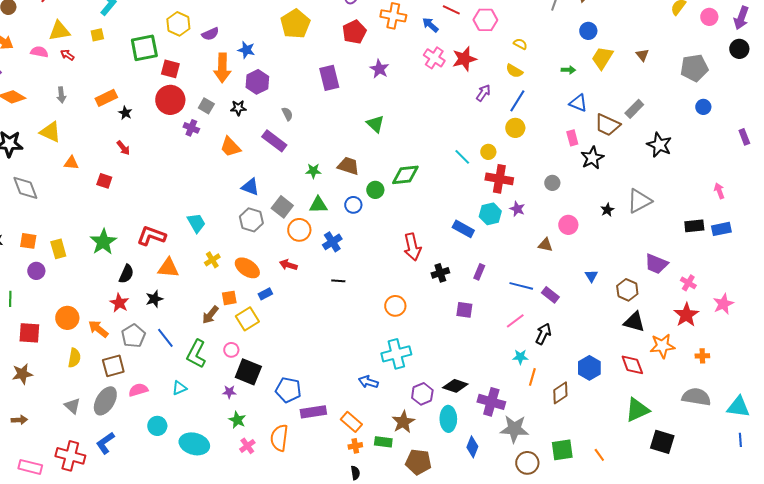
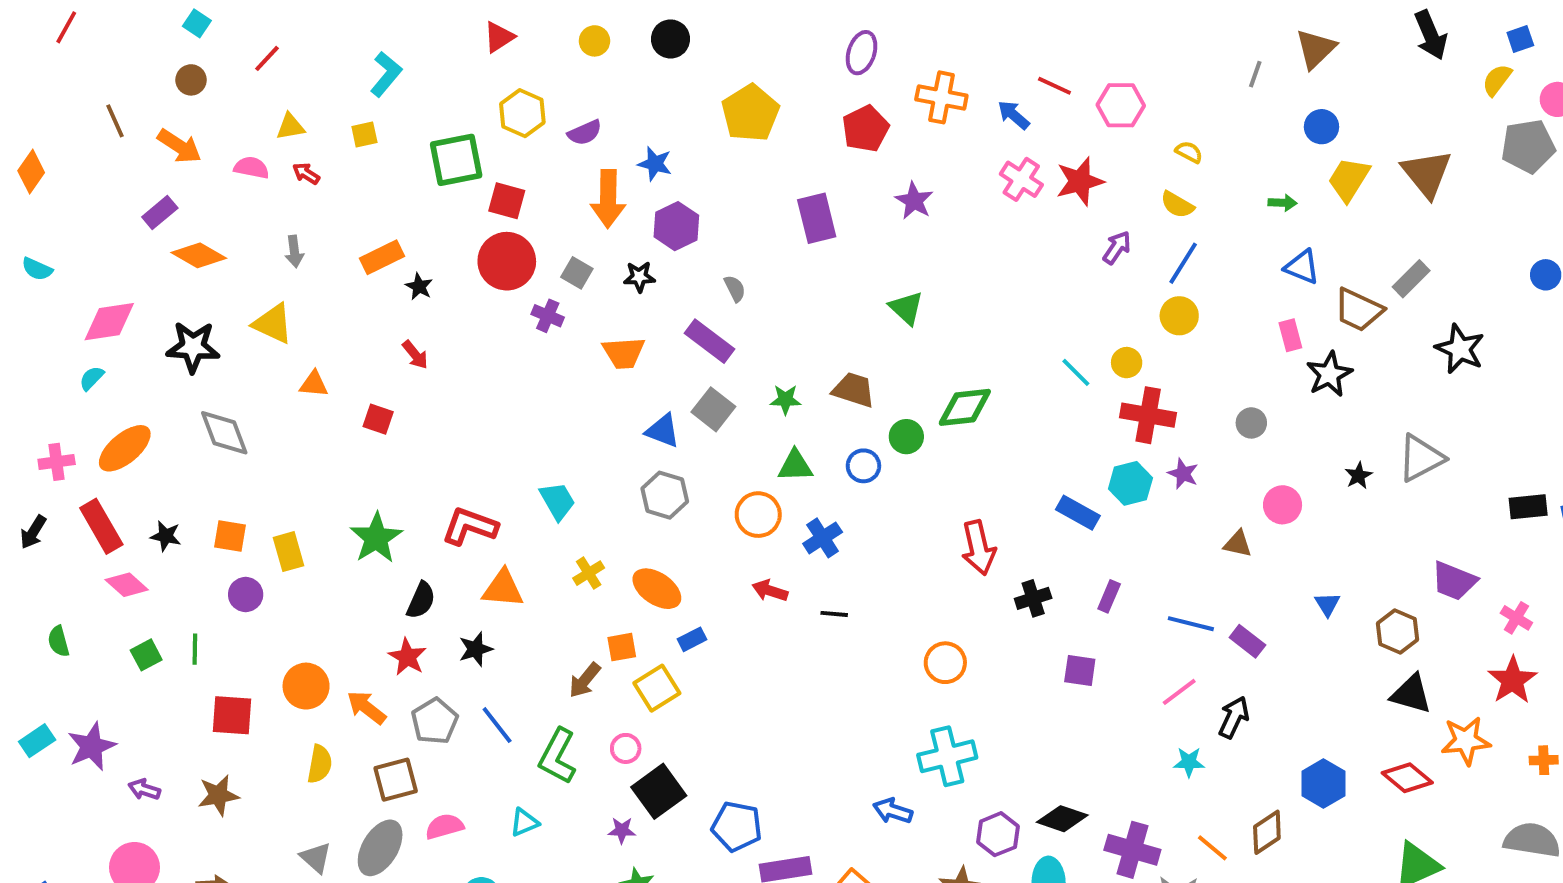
yellow triangle: (59, 31) -> (290, 127), size x0.7
brown triangle: (642, 55) -> (1427, 173), size x2.0
gray pentagon: (694, 68) -> (1528, 146), moved
orange trapezoid: (230, 147) -> (624, 353), turned -50
gray square: (282, 207) -> (713, 409), moved
red arrow: (288, 265) -> (770, 591), moved
red diamond: (632, 365) -> (1407, 778), turned -30
black square: (248, 372) -> (659, 791), turned 32
orange line: (532, 377) -> (1212, 848), moved, turned -66

